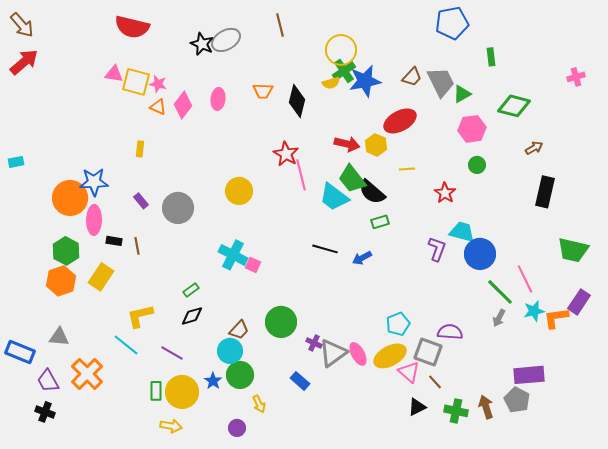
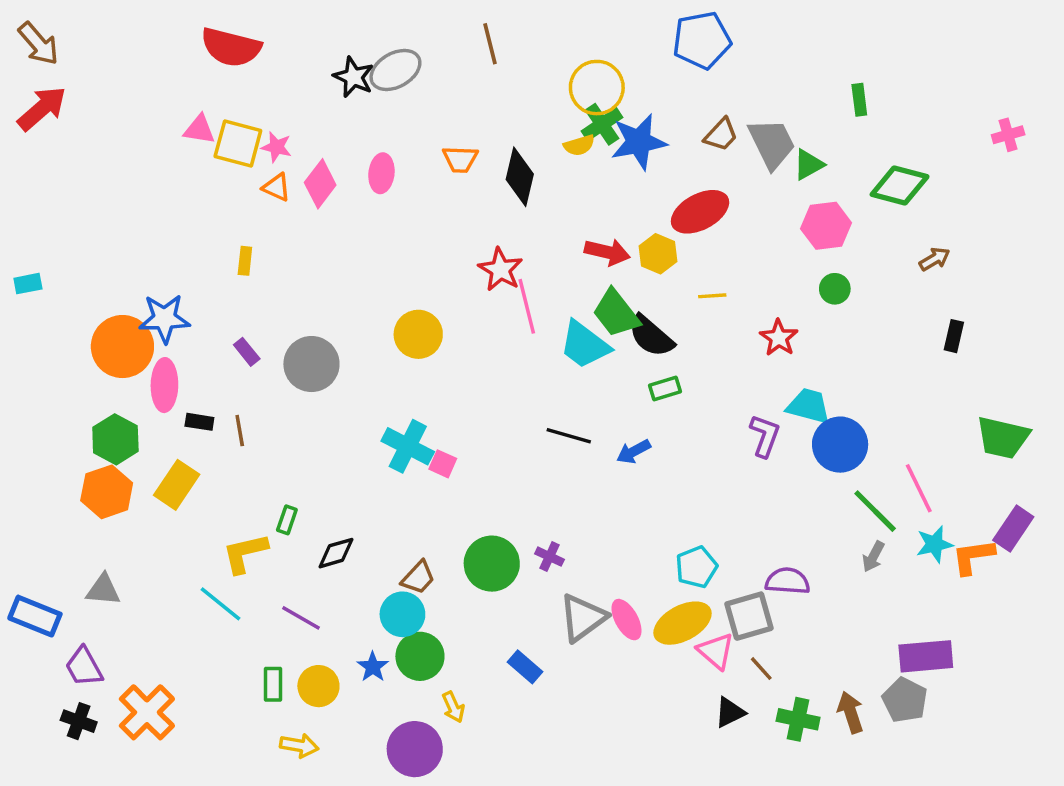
blue pentagon: (452, 23) -> (702, 40), moved
black rectangle: (545, 192) -> (954, 336), size x0.6
green rectangle: (191, 290) -> (287, 520), moved, turned -35
purple cross: (314, 343) -> (550, 557), moved
gray square: (428, 352) -> (749, 616), turned -36
orange cross: (87, 374) -> (147, 712), moved
yellow circle: (182, 392) -> (318, 686), size x0.7
purple circle: (237, 428) -> (415, 749), size x1.8

